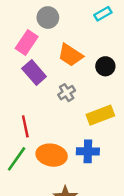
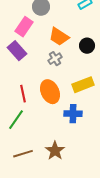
purple rectangle: (34, 73) -> (17, 51), moved
gray cross: (67, 93) -> (55, 59), moved
orange ellipse: (52, 155) -> (50, 92), moved, turned 55

